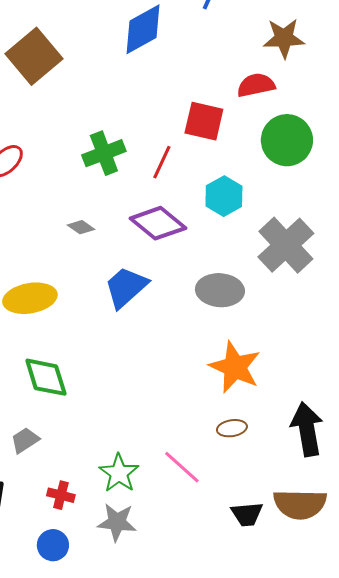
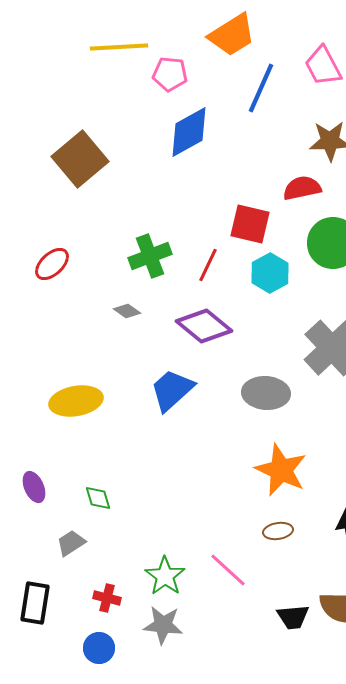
cyan hexagon: (224, 196) -> (270, 273), moved
gray diamond: (81, 227) -> (127, 311), moved
green diamond: (46, 377) -> (98, 498), moved, size x0.6

